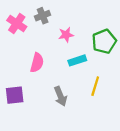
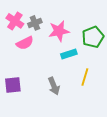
gray cross: (43, 16) -> (35, 23), moved
pink star: (66, 35) -> (59, 31), size x1.5
pink semicircle: (37, 63) -> (25, 43), moved, turned 48

